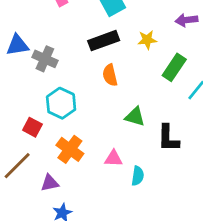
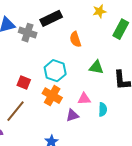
black rectangle: (104, 41) -> (51, 18), moved
cyan hexagon: (61, 103) -> (55, 71), moved
purple triangle: (50, 183) -> (72, 115), moved

